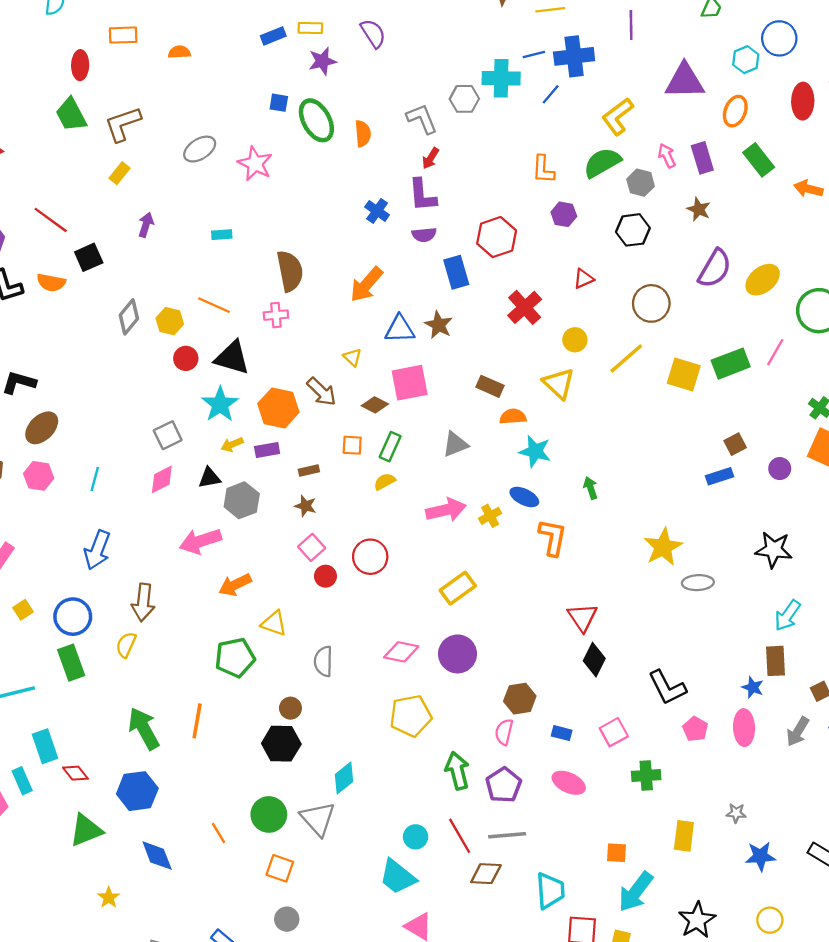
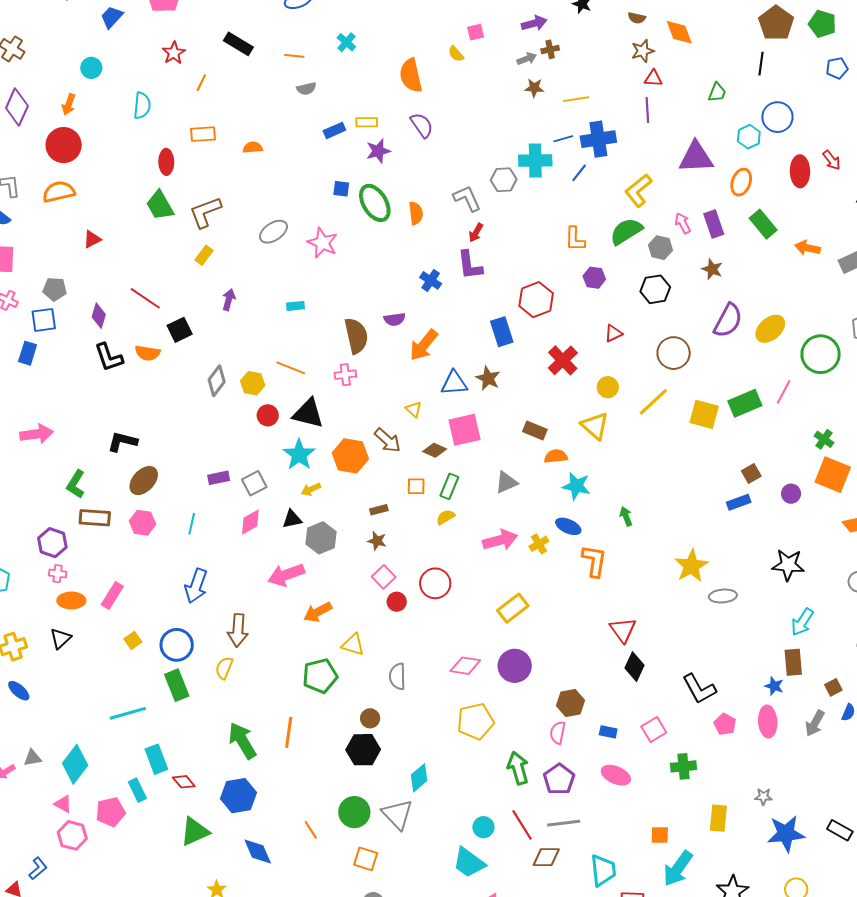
purple semicircle: (424, 235) -> (395, 319), moved
purple rectangle: (267, 450) -> (219, 478), moved
blue star: (760, 856) -> (786, 834), size x1.4

